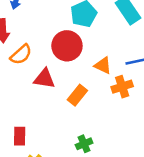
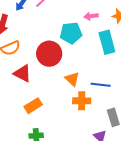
orange rectangle: (77, 95) -> (33, 106), moved

